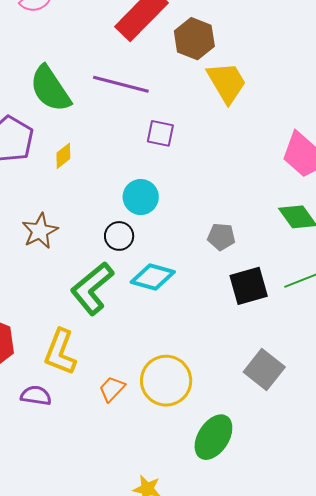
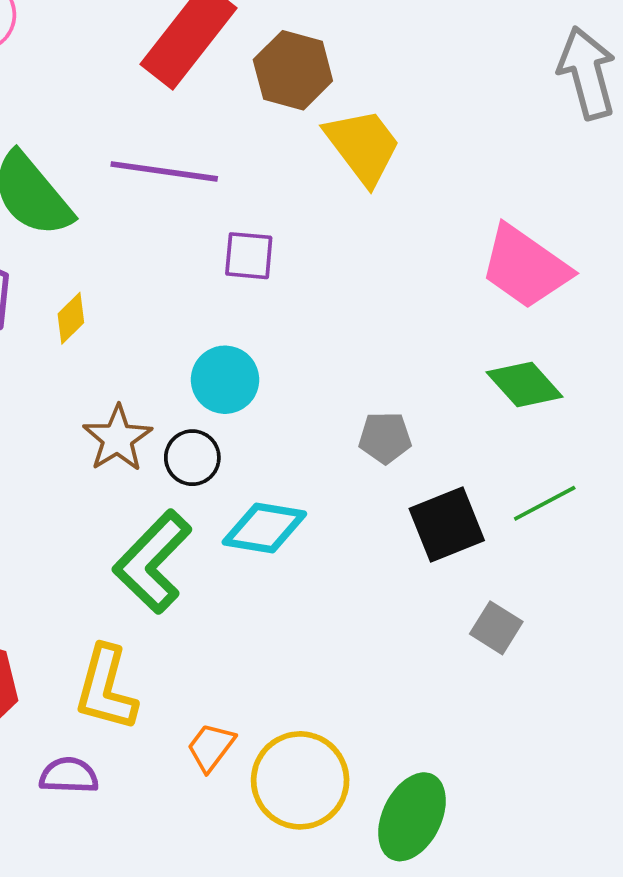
brown star: (40, 231) -> (117, 438), moved
gray square: (264, 369) -> (496, 628), moved, size x0.7
yellow circle: (166, 381) -> (300, 780), moved

